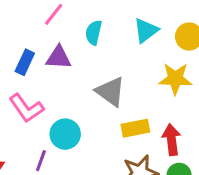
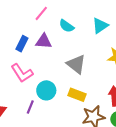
cyan semicircle: (94, 33) -> (67, 26), turned -70
yellow rectangle: (135, 128) -> (77, 95), moved, turned 30

